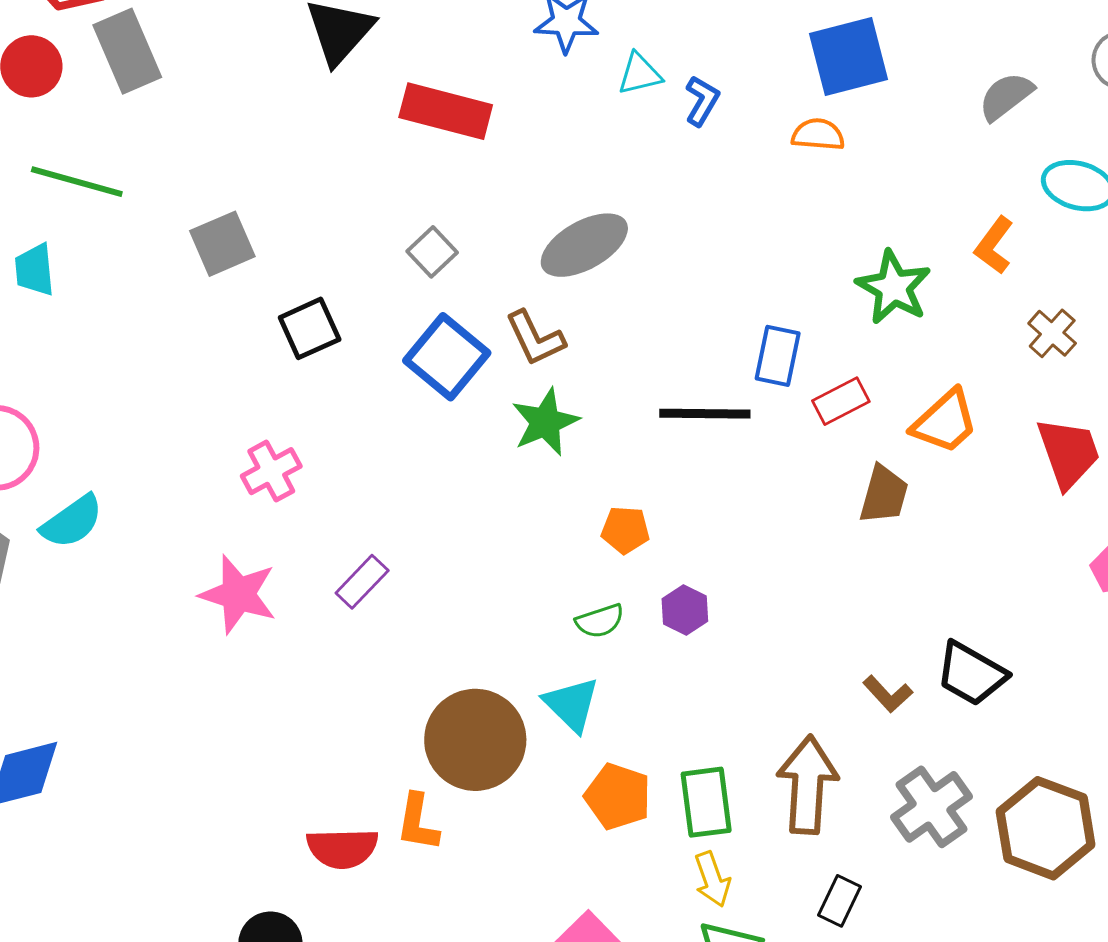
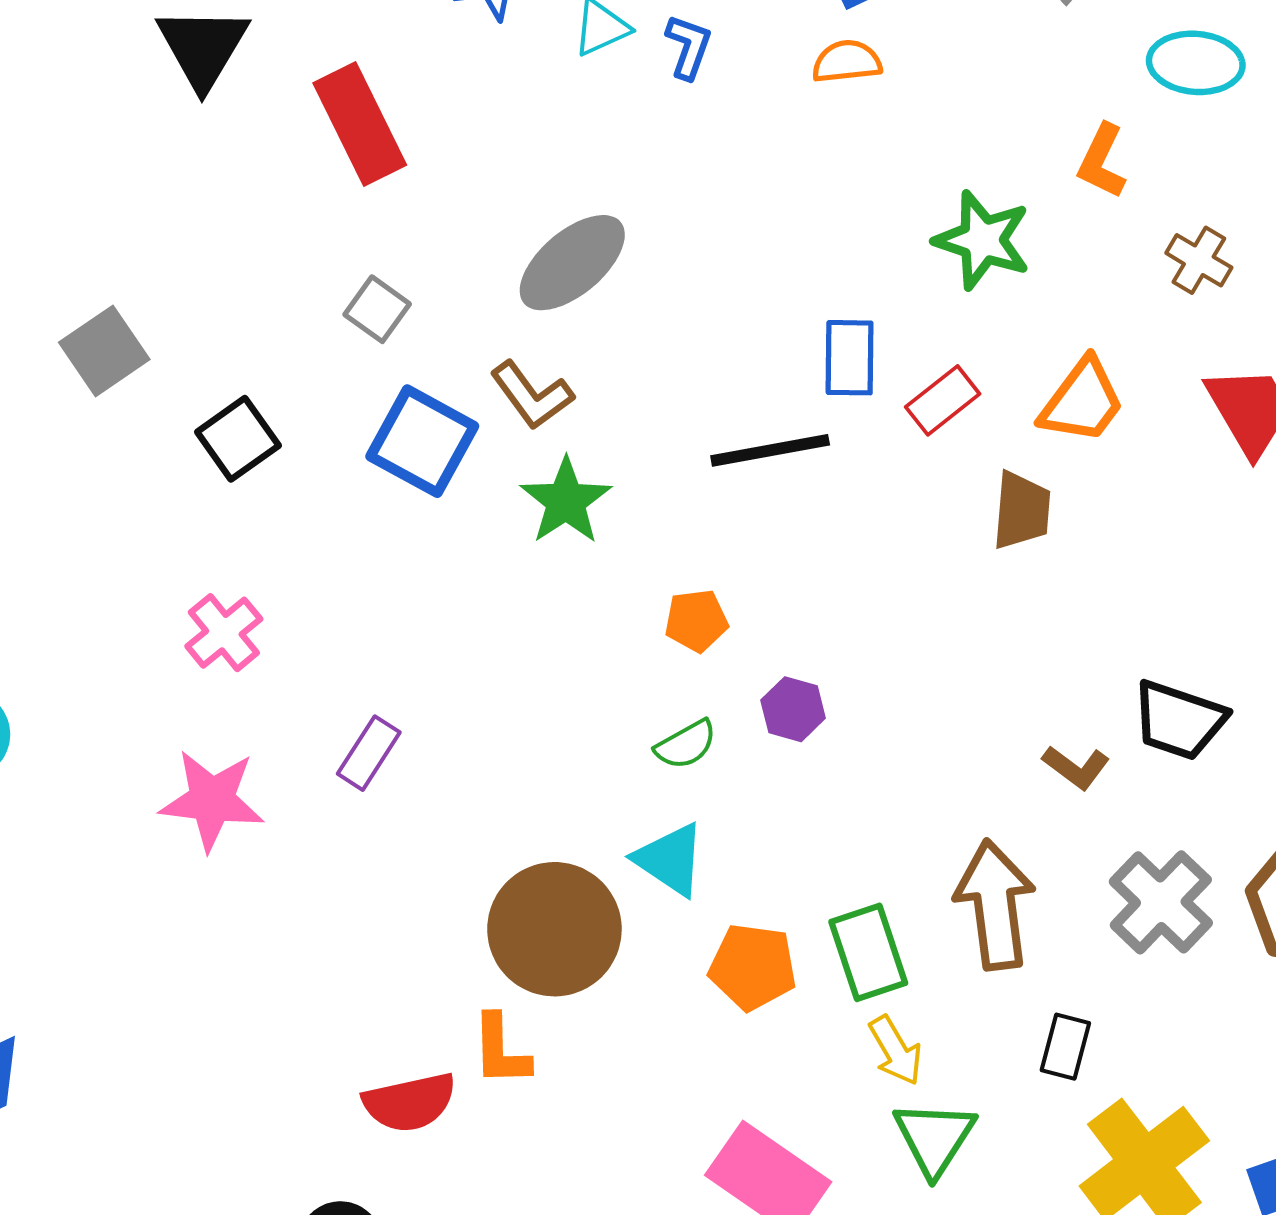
red rectangle: (446, 111) -> (360, 124), turned 60

